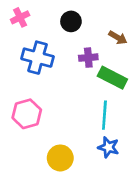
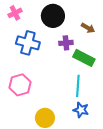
black circle: (71, 21) -> (53, 16), size x1.5

